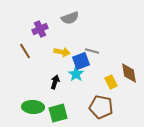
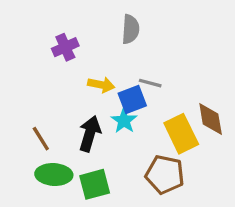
gray semicircle: (70, 18) -> (131, 29), moved, turned -66
brown line: (25, 51) -> (41, 139), moved
black arrow: (55, 82) -> (90, 134), size x1.5
yellow rectangle: (111, 82) -> (181, 134), size x1.6

